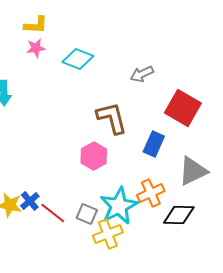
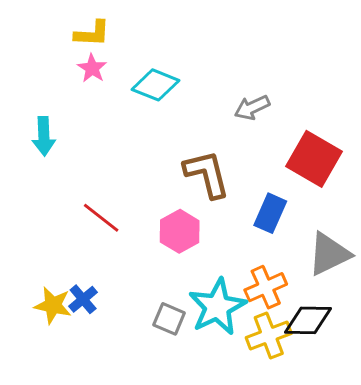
pink star: (36, 48) -> (92, 68), turned -30
red line: (53, 213) -> (101, 218), moved
yellow cross: (108, 234) -> (269, 335), moved

